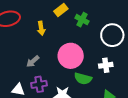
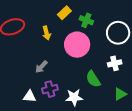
pink circle: (71, 56) -> (77, 45), moved
green semicircle: (83, 79) -> (93, 79), turned 48

